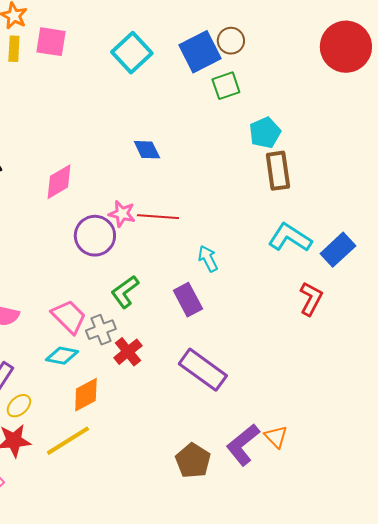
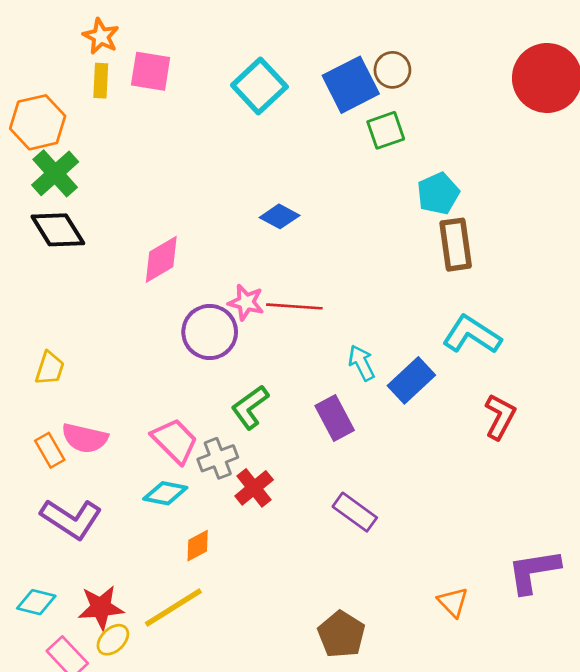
blue diamond: (147, 150) -> (280, 216), turned -36
blue rectangle: (338, 250) -> (411, 380), moved
purple rectangle: (203, 370) -> (355, 512), size x0.7
orange diamond: (86, 395) -> (198, 546), size x0.7
yellow ellipse: (19, 406) -> (113, 640), moved
purple L-shape: (243, 445) -> (534, 571), moved, turned 30

